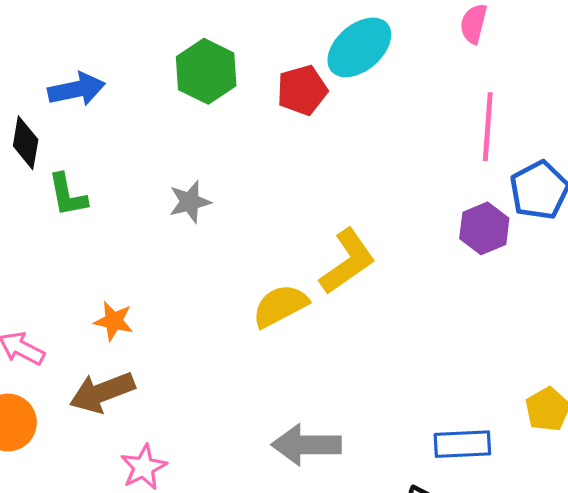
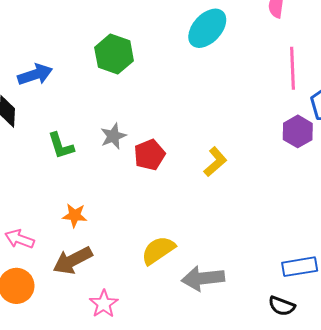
red pentagon: (302, 90) -> (149, 155), moved
green L-shape: (67, 195) -> (61, 146), moved
yellow L-shape: (347, 261) -> (215, 162), size x0.7
yellow semicircle: (280, 306) -> (158, 250), moved

